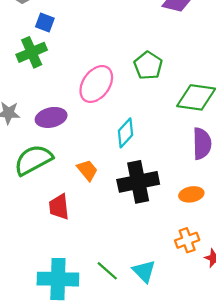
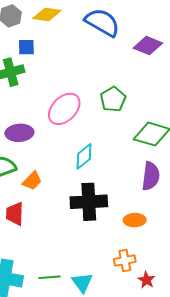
blue square: (45, 22) -> (26, 47), turned -30
orange trapezoid: (87, 170) -> (32, 181), moved, turned 75
green line: (107, 271) -> (49, 277), turned -55

